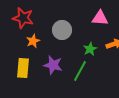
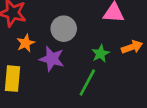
purple star: (53, 65) -> (52, 59), moved

